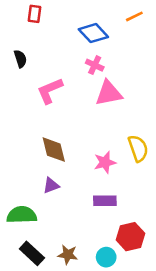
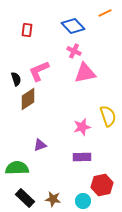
red rectangle: (34, 14) -> (27, 30), moved
black semicircle: (20, 59) -> (16, 79), moved
brown diamond: (54, 150) -> (28, 99), moved, turned 70

